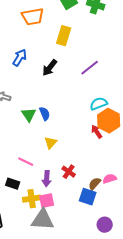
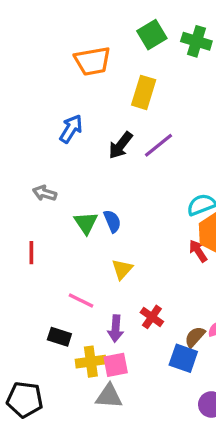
purple line: (90, 68) -> (159, 145), moved
gray triangle: (43, 220) -> (109, 396), size x0.7

